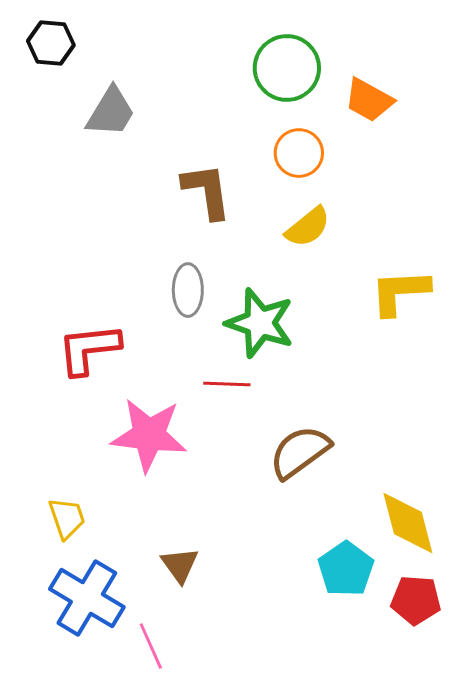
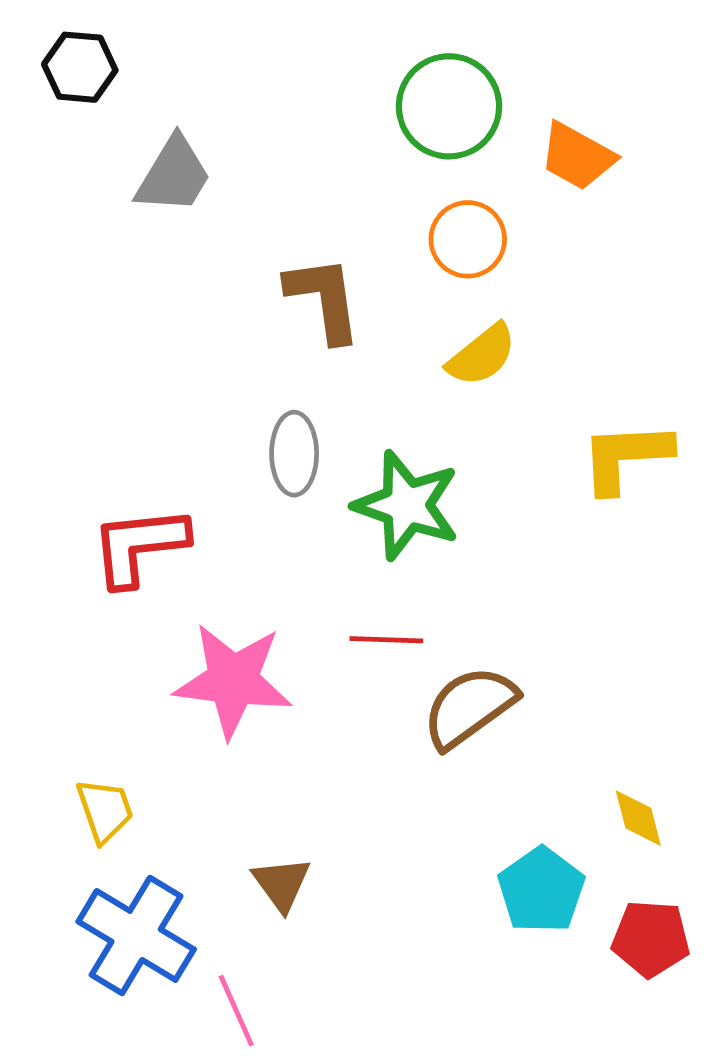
red line: (227, 384) -> (386, 640), moved
yellow diamond: (408, 523) -> (638, 818), size x0.6

